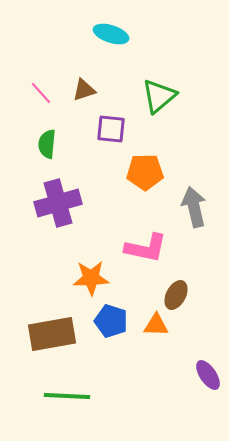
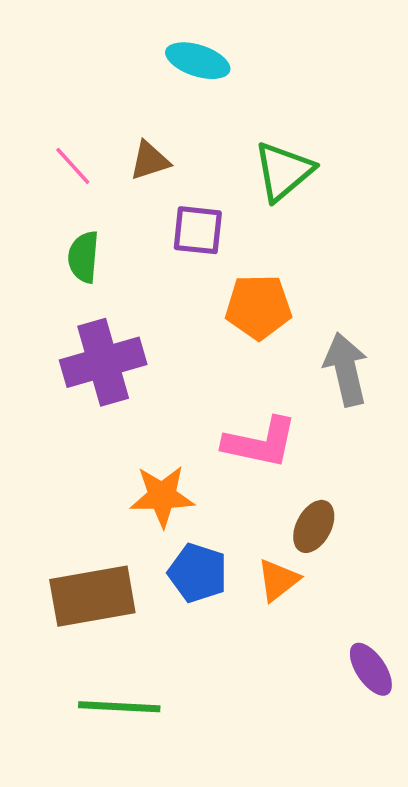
orange triangle: (156, 325) -> (278, 580), turned -40

